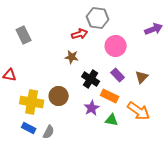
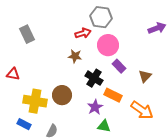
pink circle: (116, 46) -> (108, 45), moved
purple rectangle: (118, 75) -> (119, 66), moved
green triangle: (112, 120) -> (104, 126), moved
blue rectangle: (29, 128) -> (24, 124), moved

